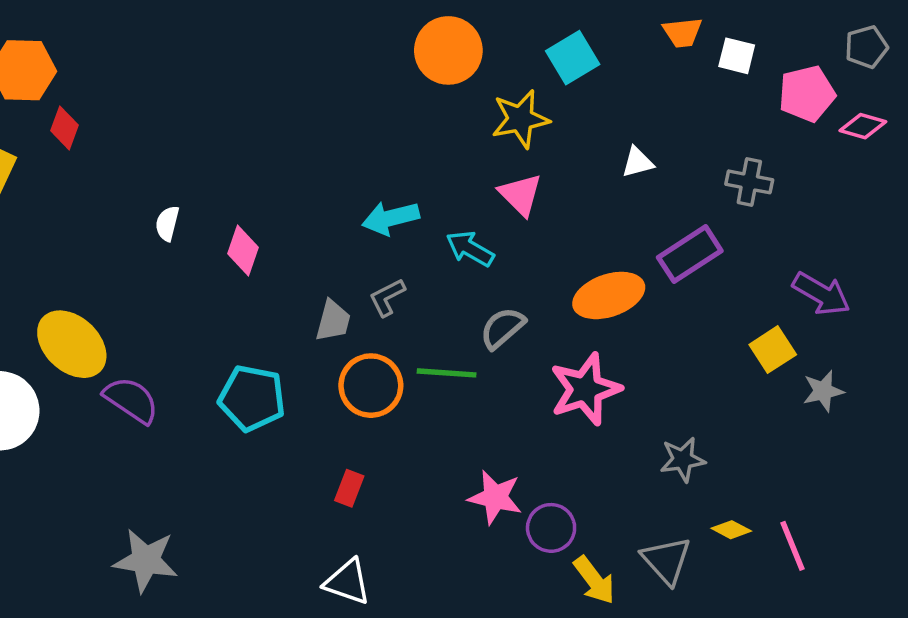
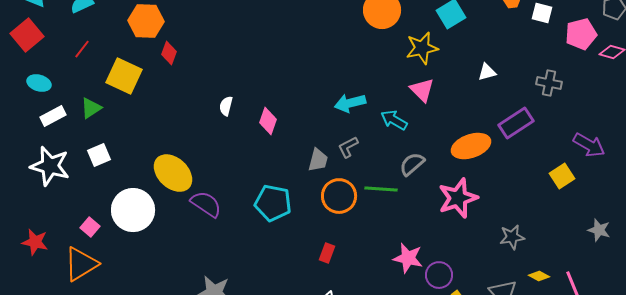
gray star: (823, 391) -> (599, 230), moved, turned 30

